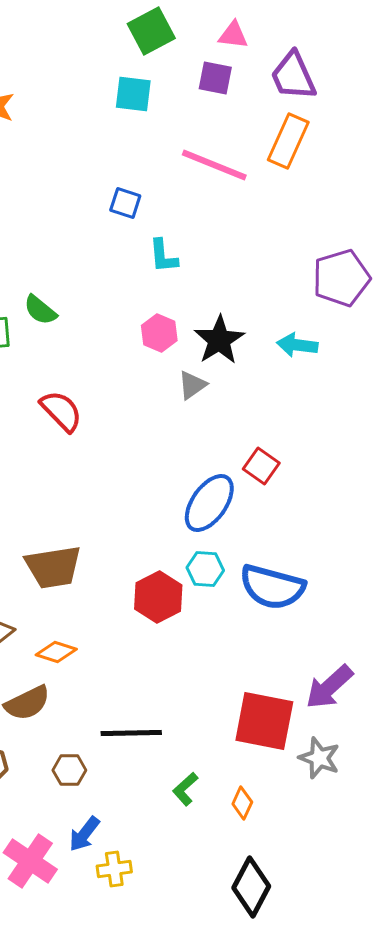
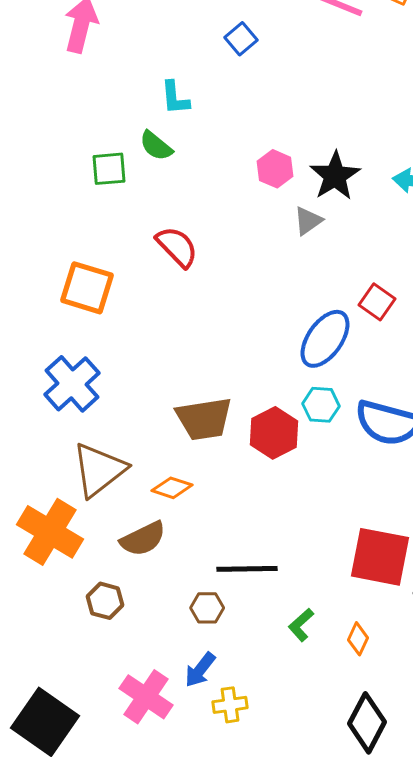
blue square: (125, 203) -> (241, 39), turned 32
cyan L-shape: (163, 256) -> (175, 98), moved
brown trapezoid: (53, 567) -> (204, 419), moved
brown hexagon: (69, 770) -> (207, 608), moved

